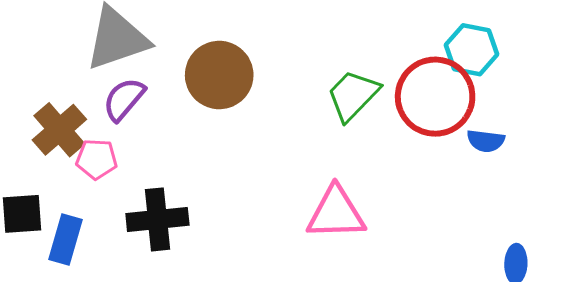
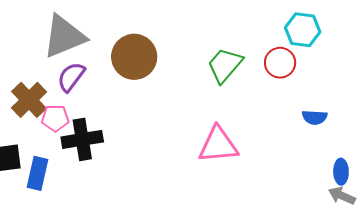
red circle: (435, 97) -> (280, 63), size x0.6
blue semicircle: (486, 141) -> (315, 117), moved
black cross: (157, 219) -> (82, 139), moved

